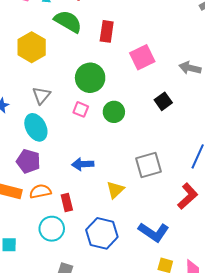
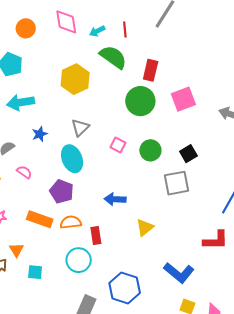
green circle: (90, 78) -> (140, 101), moved
black square: (163, 101) -> (188, 154), moved
gray square: (148, 165) -> (176, 183), moved
red L-shape: (188, 196) -> (216, 240), turned 36
blue hexagon: (102, 233) -> (125, 288), moved

